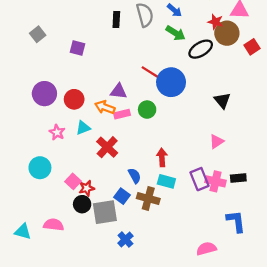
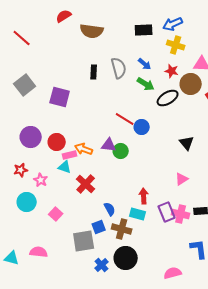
red star: (215, 22) -> (172, 71), moved
gray square: (38, 34) -> (25, 85), size x1.5
purple square: (78, 48) -> (60, 97), size x1.5
blue circle: (171, 82) -> (142, 127), size x0.6
purple triangle: (119, 91) -> (109, 145), moved
pink rectangle: (122, 114) -> (70, 155), moved
cyan triangle: (83, 128) -> (65, 167), turned 40
pink star: (57, 132) -> (41, 180), moved
red arrow: (162, 157) -> (144, 196), moved
red star: (87, 188) -> (21, 170), moved
blue square: (122, 196) -> (99, 227), turned 32
black circle: (82, 204) -> (126, 258), moved, size x1.5

